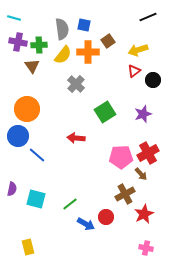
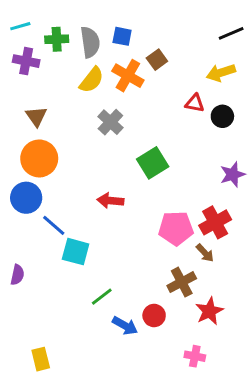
black line: (148, 17) -> (231, 33), moved
cyan line: (14, 18) -> (20, 26), turned -32
green cross: (39, 45) -> (57, 39), moved
yellow arrow: (138, 50) -> (221, 73), moved
orange cross: (88, 52) -> (128, 76), turned 30
brown triangle: (32, 66) -> (36, 116), moved
red triangle: (134, 71) -> (195, 103), turned 48
purple star: (143, 114) -> (233, 174), moved
cyan square: (36, 199) -> (76, 252), moved
pink cross: (146, 248) -> (195, 356), moved

